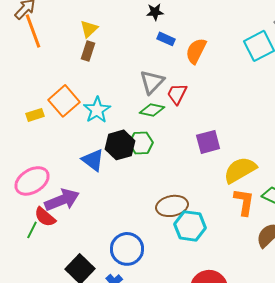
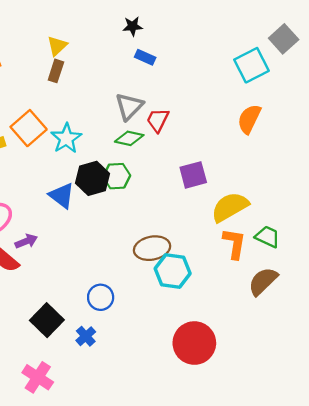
orange semicircle: (196, 51) -> (249, 119), moved
purple arrow: (62, 200) -> (26, 241), size x0.6
blue circle: (127, 249) -> (101, 297), size x0.7

